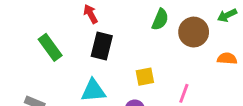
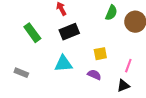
black rectangle: (102, 46) -> (69, 32), turned 54

